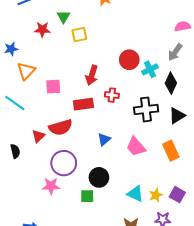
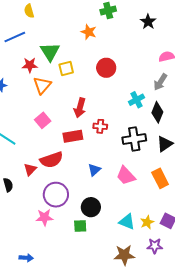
green triangle: (63, 17) -> (50, 52), size x1.5
red circle: (129, 60) -> (106, 68), moved
orange triangle: (26, 71) -> (42, 85), moved
pink square: (53, 87) -> (43, 120), turned -35

